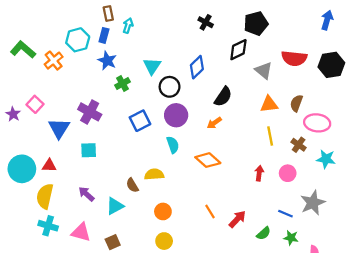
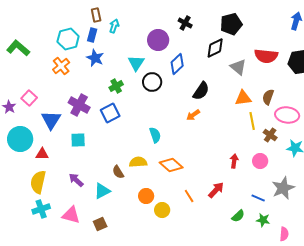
orange cross: (54, 61) -> (61, 66), moved
green cross: (122, 84) -> (116, 86), moved
purple circle: (176, 115) -> (158, 40), moved
blue square: (140, 121) -> (110, 113), moved
yellow line: (270, 136) -> (252, 121), moved
orange diamond: (208, 160) -> (171, 165), moved
cyan circle: (22, 169) -> (20, 139), moved
red arrow: (237, 219) -> (216, 190), moved
cyan cross: (48, 226) -> (41, 209), turned -36
yellow circle: (164, 241) -> (162, 210), moved

